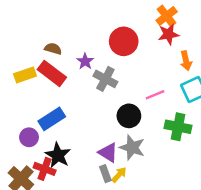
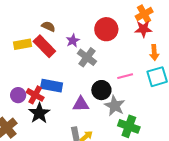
blue rectangle: (52, 119) -> (52, 86), moved, turned 35
green cross: (178, 127) -> (129, 126), moved
gray star: (132, 148) -> (115, 106), moved
purple triangle: (108, 152) -> (81, 104), moved, turned -42
red cross: (45, 169) -> (35, 95), moved

